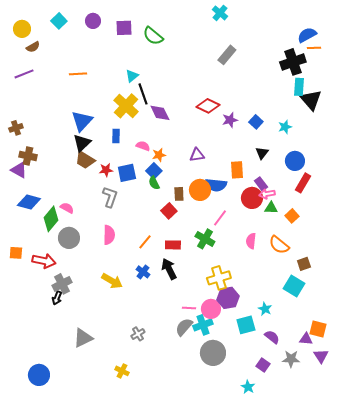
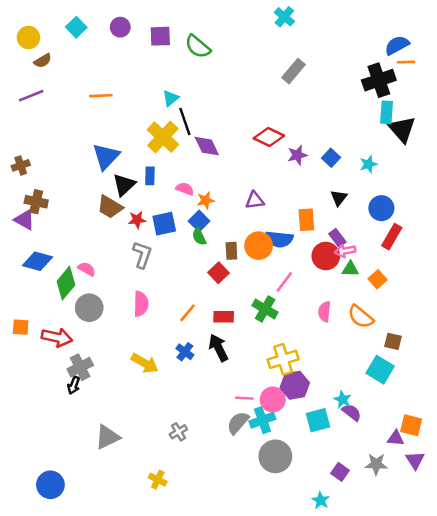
black triangle: (82, 143) -> (124, 185), moved
brown square: (304, 264) -> (393, 341), turned 32
purple semicircle: (272, 337) -> (352, 412), moved

